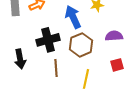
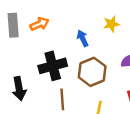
blue arrow: (73, 17) -> (83, 38), size x0.6

